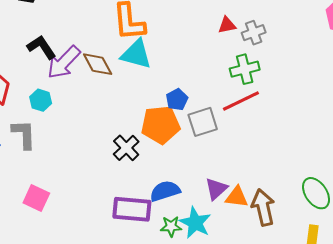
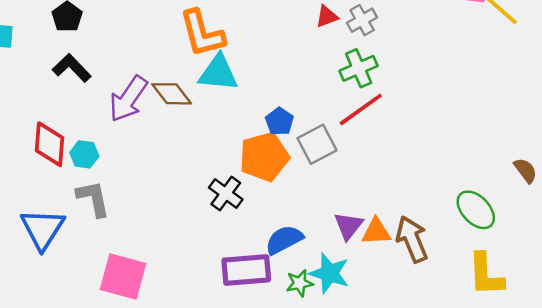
black L-shape: (42, 47) -> (72, 68), moved
cyan hexagon: (41, 100) -> (84, 154), moved
pink square: (36, 198) -> (123, 276), size x1.4

